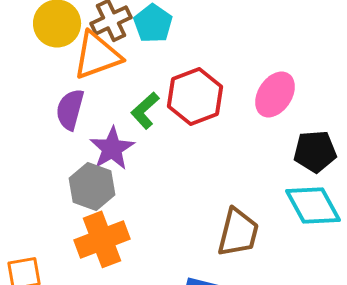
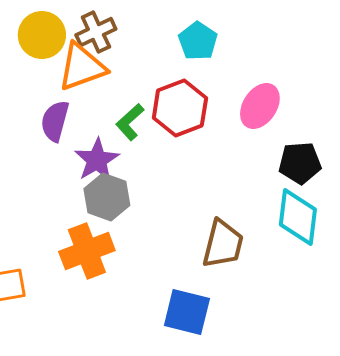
cyan pentagon: (153, 23) -> (198, 41), moved
gray hexagon: (92, 186) -> (107, 197), moved
cyan diamond: (313, 205) -> (298, 217), turned 36

